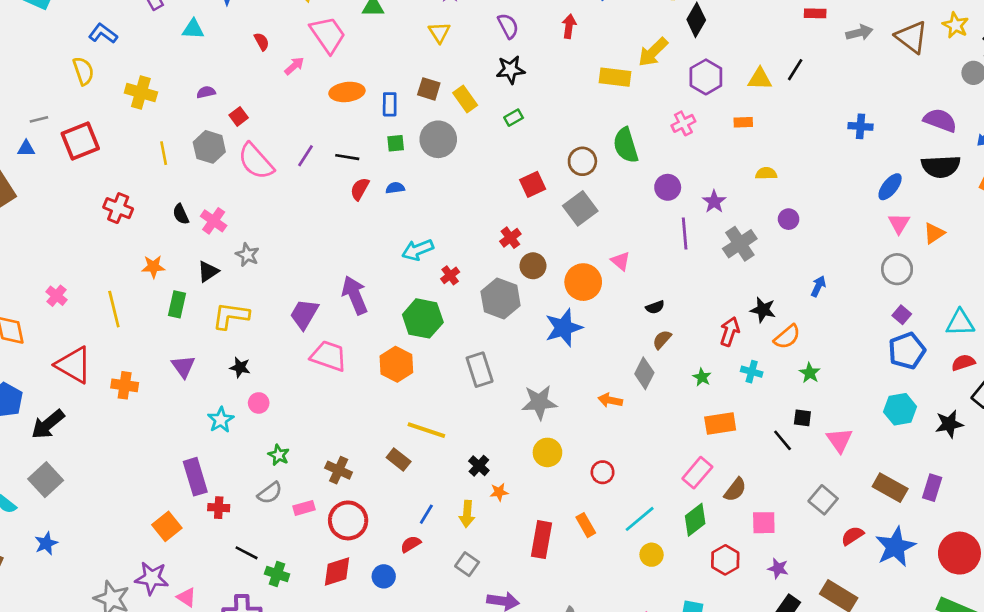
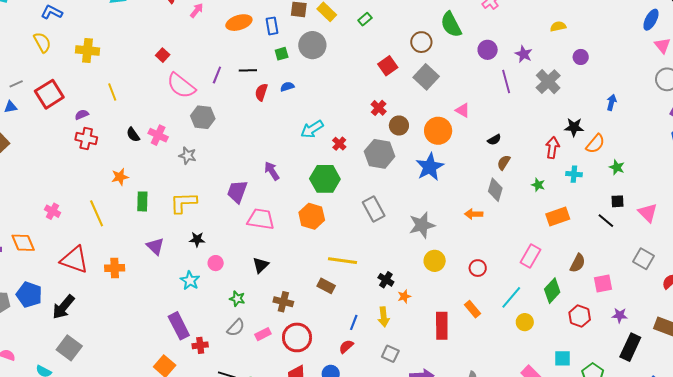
purple semicircle: (206, 92) -> (82, 115), moved
gray hexagon: (209, 147) -> (203, 117), moved
black triangle: (208, 271) -> (261, 265), moved
purple arrow: (355, 295) -> (272, 171), size x0.7
pink rectangle: (697, 473) -> (530, 256), moved

